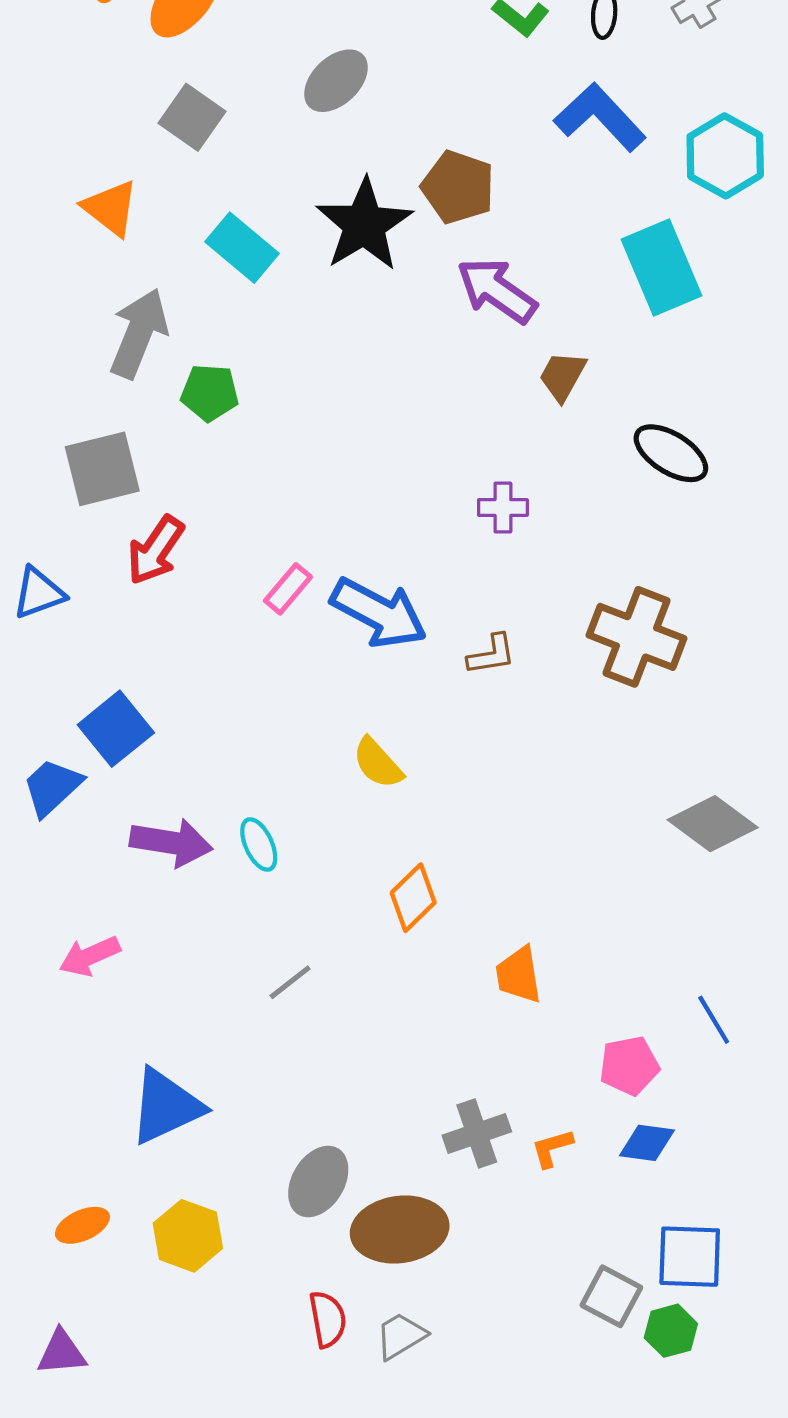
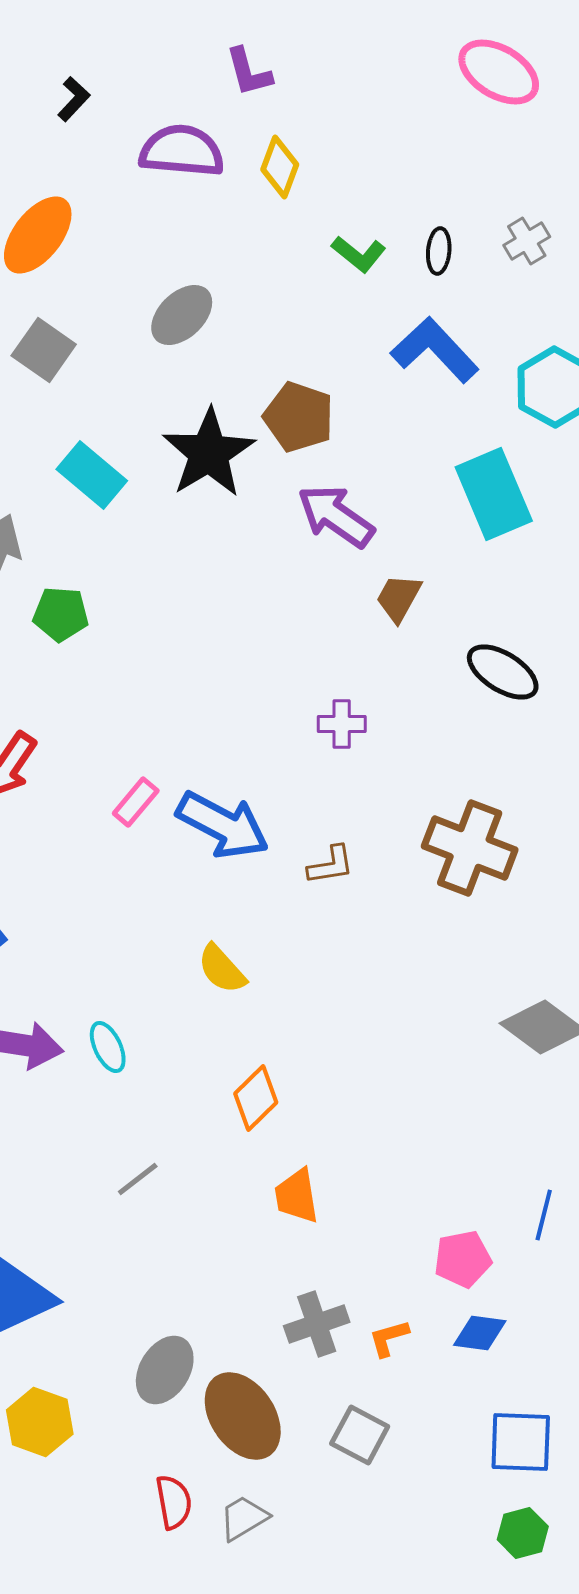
orange trapezoid: (519, 975) -> (297, 1196), moved
blue line: (714, 1020) -> (544, 1215), turned 45
brown ellipse: (400, 1230) -> (243, 1416), turned 64
gray square: (611, 1296) -> (360, 1435), moved
green hexagon: (671, 1331) -> (523, 1533), moved

